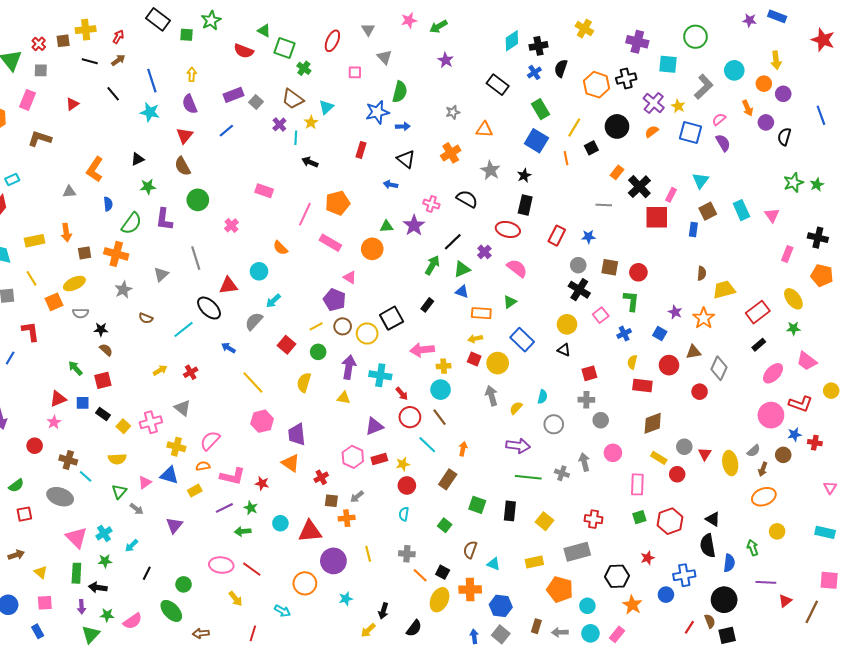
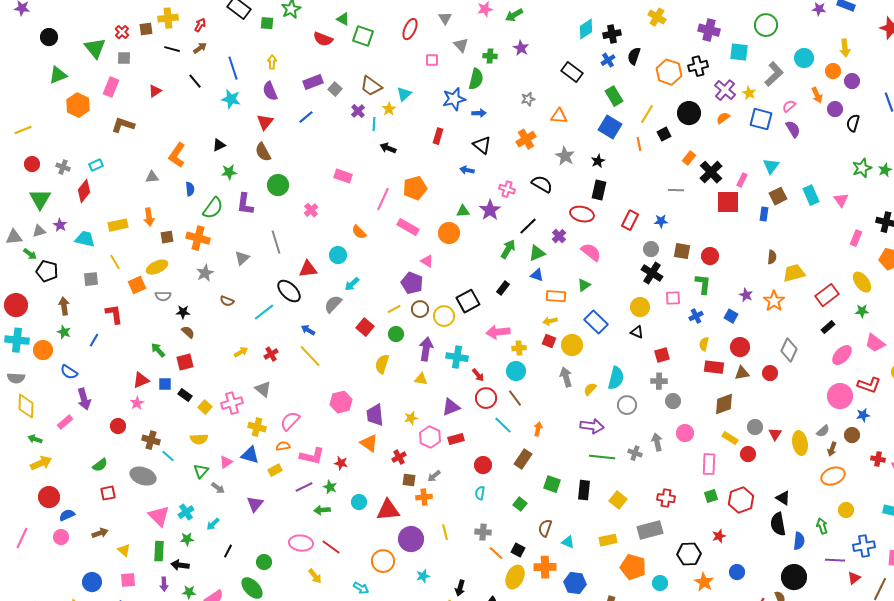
green cross: (304, 68) -> (490, 56), moved, turned -32
pink square: (601, 315) -> (673, 298), turned 35
brown triangle: (693, 352) -> (742, 373), moved
yellow line: (253, 382) -> (310, 356), moved
cyan semicircle: (543, 397) -> (616, 378), size x1.6
red cross: (815, 443) -> (878, 459), moved
yellow star: (403, 464) -> (411, 418), moved
blue cross: (684, 575) -> (864, 546), moved

